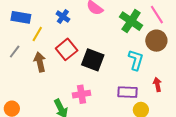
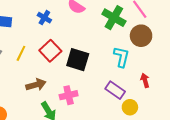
yellow line: (37, 34) -> (21, 53), moved
brown arrow: (40, 62) -> (36, 85), moved, turned 90
purple rectangle: (128, 92) -> (115, 90), turned 36

